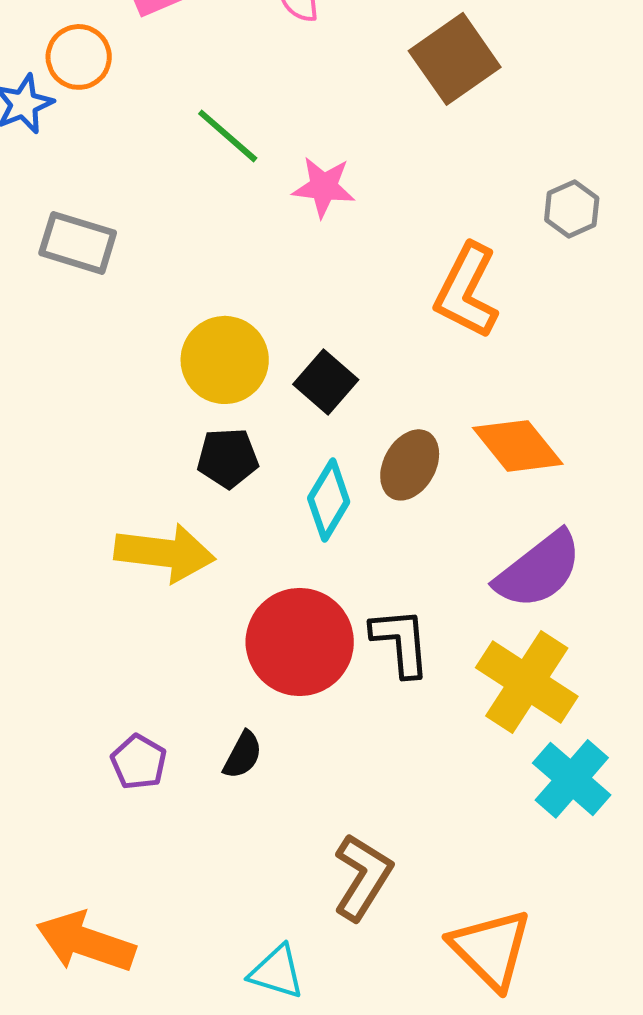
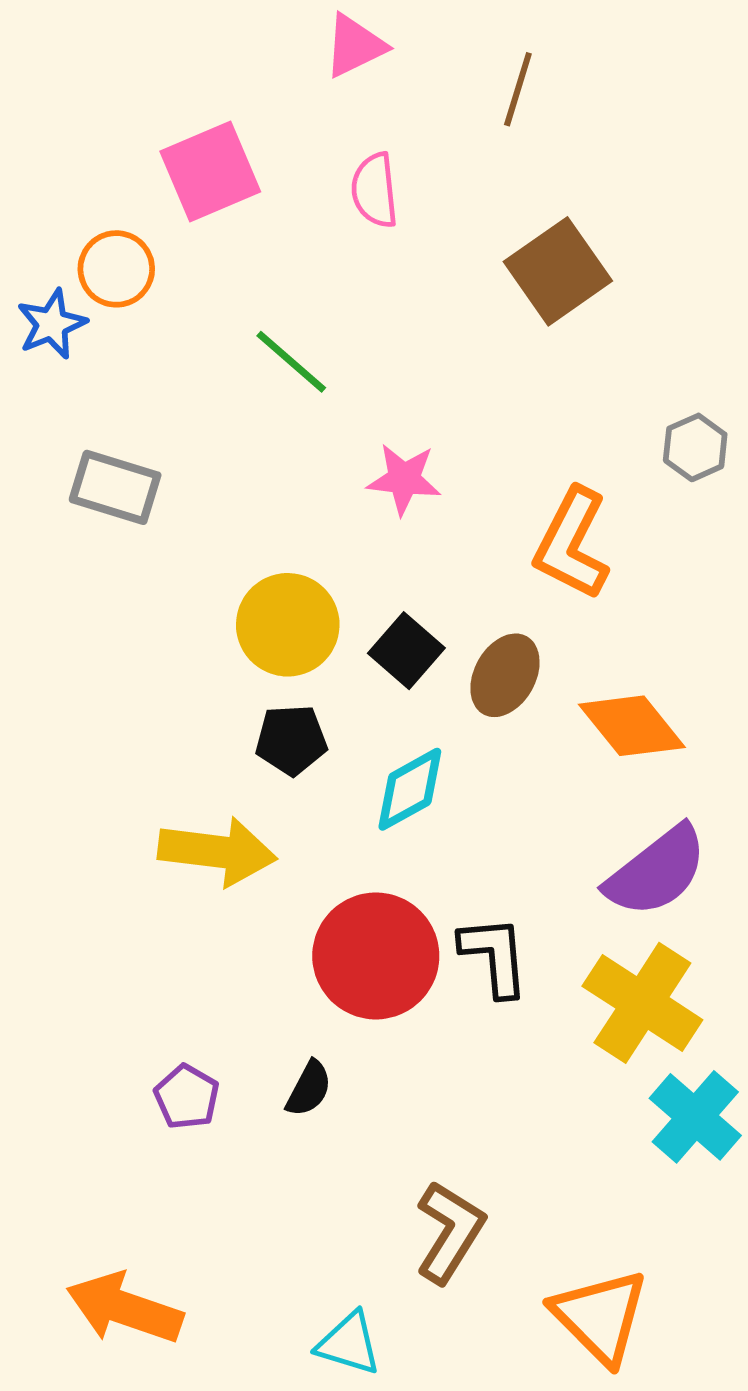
pink star: (324, 187) -> (404, 479), moved
brown ellipse: (410, 465) -> (505, 675), moved
cyan diamond: (329, 500) -> (410, 789), turned 30

